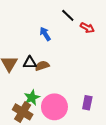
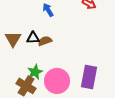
purple rectangle: (87, 103) -> (89, 77), size x1.6

